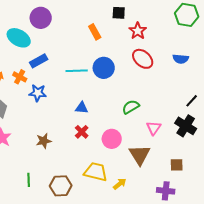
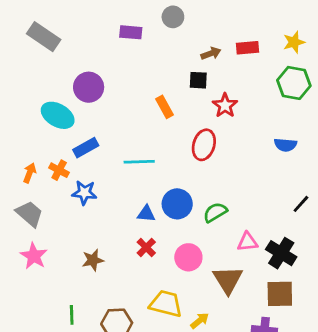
red ellipse: (143, 59) -> (204, 145), moved, turned 65
blue circle: (104, 68) -> (177, 204), moved
black cross: (186, 126) -> (281, 253), moved
pink triangle: (154, 128) -> (247, 242), turned 49
brown square: (177, 165) -> (280, 294), size x1.5

